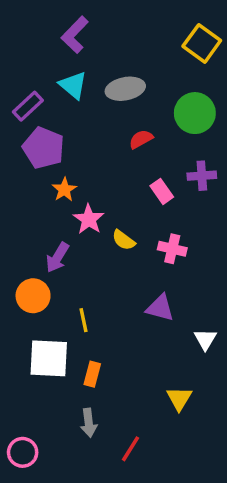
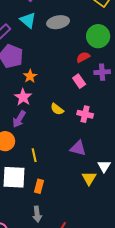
red semicircle: (141, 139) -> (83, 57), moved
orange star: (64, 190) -> (30, 76), moved
pink star: (89, 219) -> (23, 97), moved
yellow triangle: (179, 398) -> (89, 178), moved

